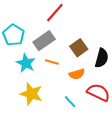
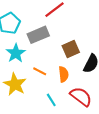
orange line: (52, 62) -> (40, 71), moved
orange semicircle: (77, 74) -> (64, 74), turned -91

